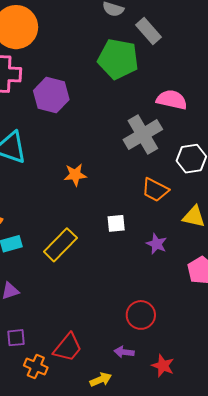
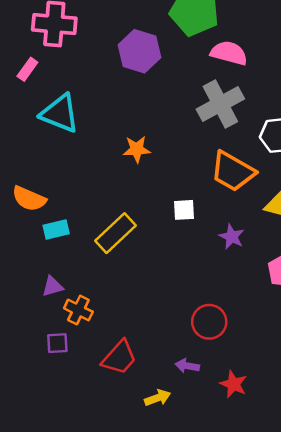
purple hexagon: (51, 95) -> (139, 51), moved
pink semicircle: (172, 100) -> (229, 53), moved
orange trapezoid: (155, 190) -> (233, 171), size x1.4
orange cross: (36, 366) -> (78, 310), moved

